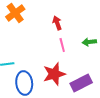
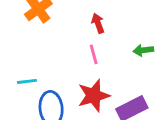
pink line: (62, 45) -> (94, 54), moved

